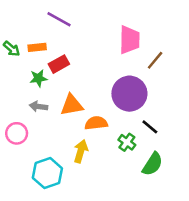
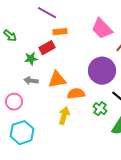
pink trapezoid: (129, 40) -> (102, 29), turned 135
orange rectangle: (37, 47) -> (60, 32), moved
cyan hexagon: (47, 173) -> (22, 133), moved

